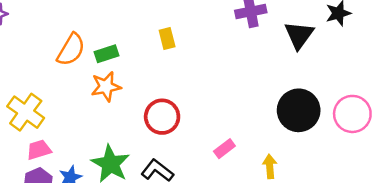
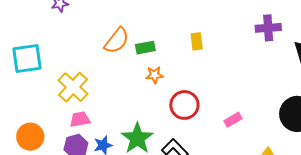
orange star: (106, 87) -> (154, 75), moved, size x0.7
pink rectangle: (224, 149) -> (233, 120), moved

